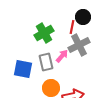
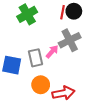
red line: (72, 27) -> (62, 12), moved
green cross: (44, 33) -> (27, 14), moved

